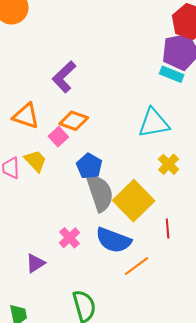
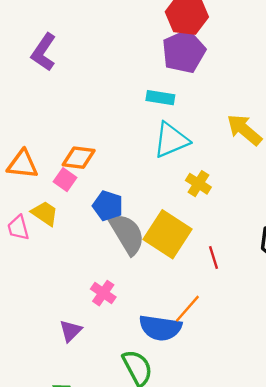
cyan rectangle: (172, 74) -> (160, 98), moved
purple L-shape: (64, 77) -> (44, 52), moved
blue semicircle: (113, 240) -> (160, 328), moved

